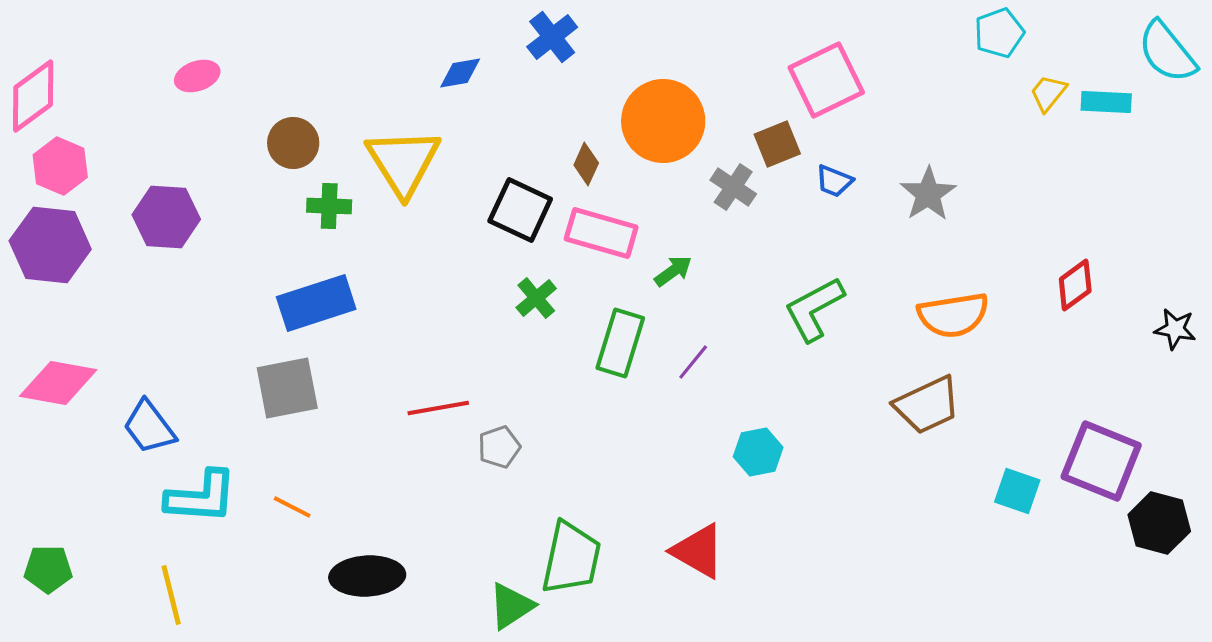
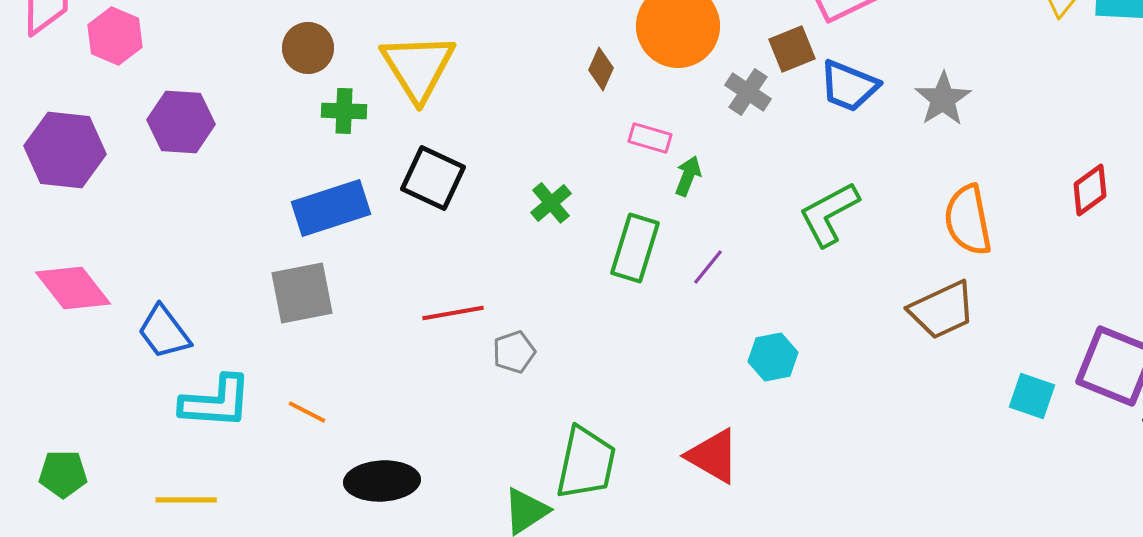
pink hexagon: (60, 166) -> (115, 36), moved
blue trapezoid: (834, 181) -> (849, 86), size x1.6
black square: (520, 210) -> (433, 178), moved
pink rectangle: (601, 233) -> (650, 138), moved, size x0.6
green arrow: (673, 271) -> (688, 176), turned -33
orange semicircle: (953, 315) -> (968, 220), turned 88
pink diamond: (58, 383) -> (73, 288), turned 42
yellow line: (171, 595) -> (186, 500), turned -76

